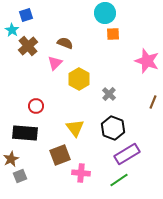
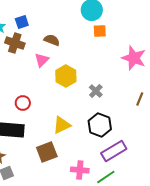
blue square: (26, 15) -> (22, 22), moved
brown cross: (28, 46) -> (15, 43), turned -30
yellow triangle: (75, 128) -> (62, 125), turned 42
pink cross: (81, 173) -> (80, 170), moved

